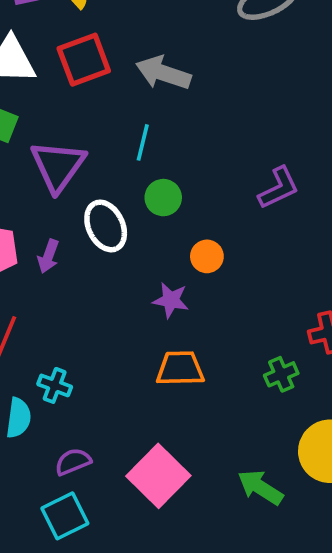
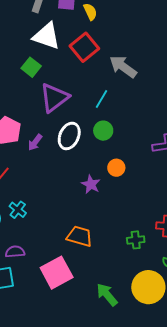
red square: (84, 60) -> (84, 47), turned -36
white ellipse: (106, 226) -> (69, 136), turned 32
orange trapezoid: (180, 368) -> (80, 236), moved

